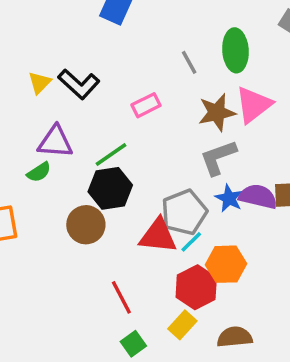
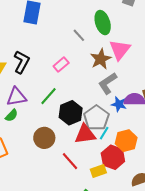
black L-shape: (79, 84) -> (22, 62), turned -90
black hexagon: (110, 188) -> (71, 113), moved
red line: (121, 297) -> (70, 161), moved
yellow rectangle: (182, 325) -> (98, 171), moved, turned 42

